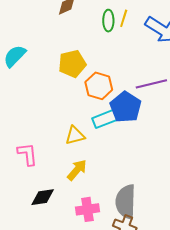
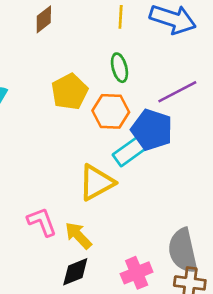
green ellipse: (108, 21) -> (119, 68), moved
yellow triangle: (75, 135) -> (96, 183), size x1.4
yellow arrow: (77, 170) -> (78, 236), moved, turned -70

